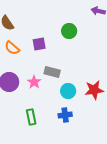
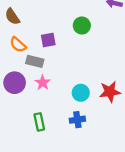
gray rectangle: (52, 72) -> (35, 61), moved

